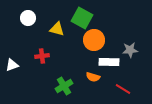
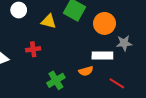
orange circle: (94, 40) -> (105, 23), moved
orange semicircle: (93, 77) -> (86, 71), turned -32

